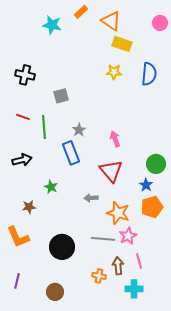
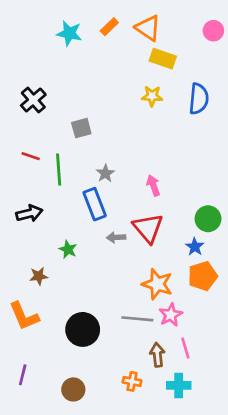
orange rectangle: (81, 12) -> (109, 27), moved
black cross: (25, 75) -> (33, 100), turned 36
gray arrow: (91, 198) -> (116, 237), moved
orange cross: (99, 276) -> (132, 381), moved

